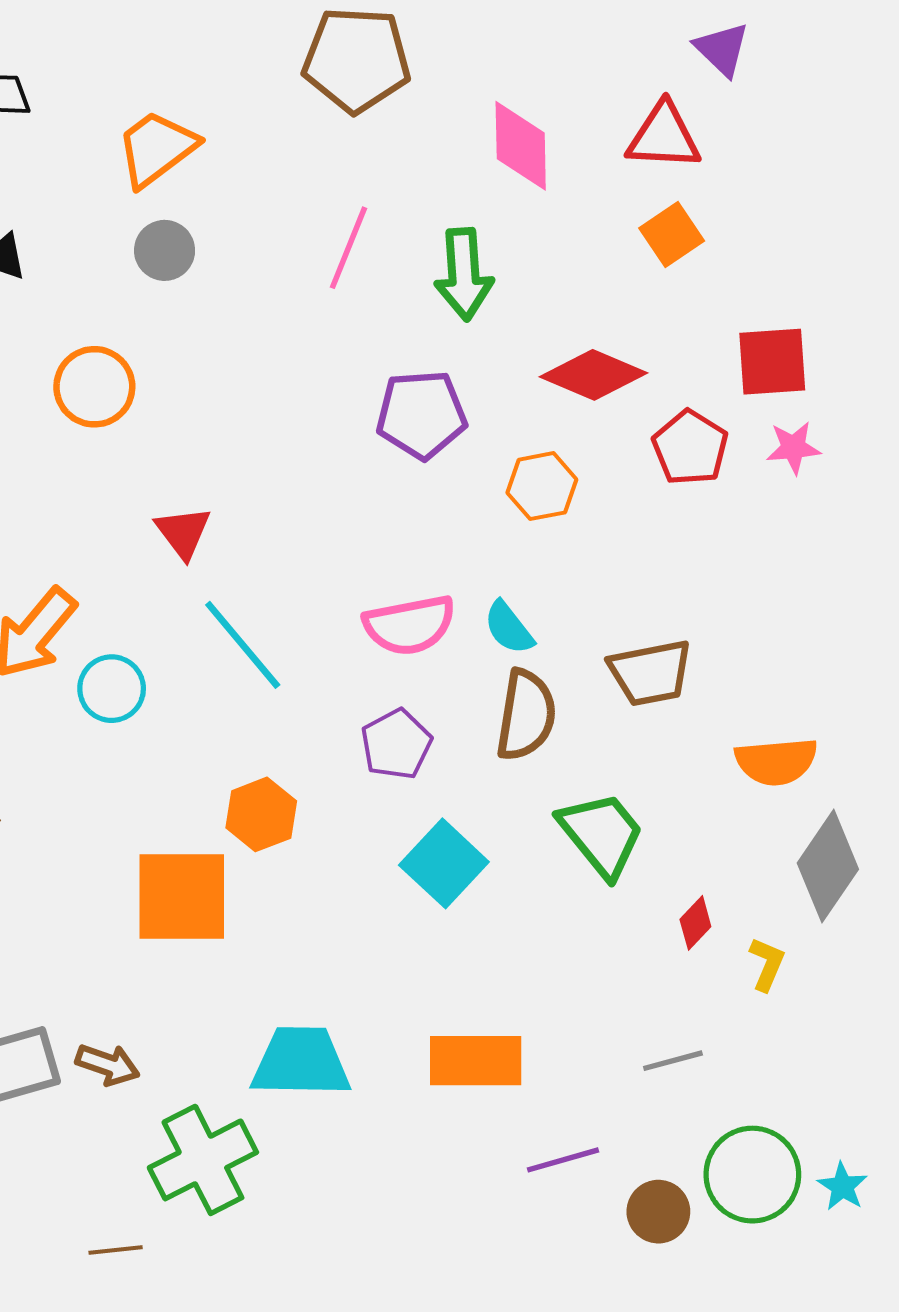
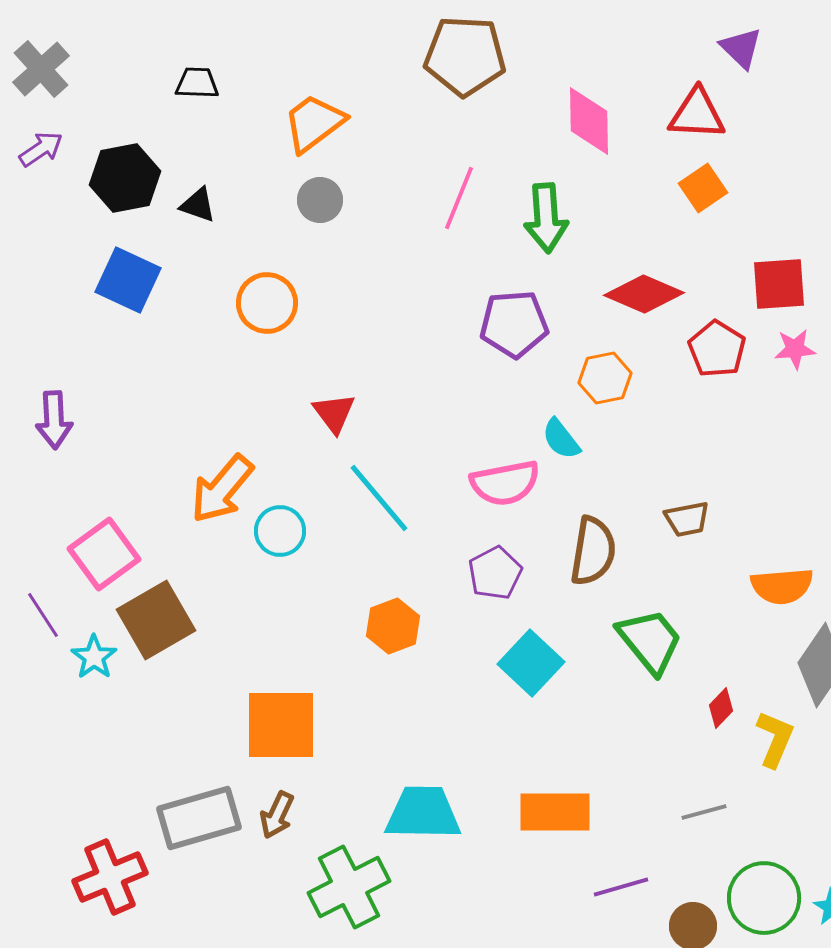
cyan semicircle: (509, 628) -> (561, 439), moved
brown trapezoid: (650, 673) -> (687, 519), size x0.7
orange square: (182, 897) -> (281, 725), moved
yellow L-shape: (767, 964) -> (775, 739), size x1.4
brown arrow: (108, 1065) -> (277, 815), turned 96

